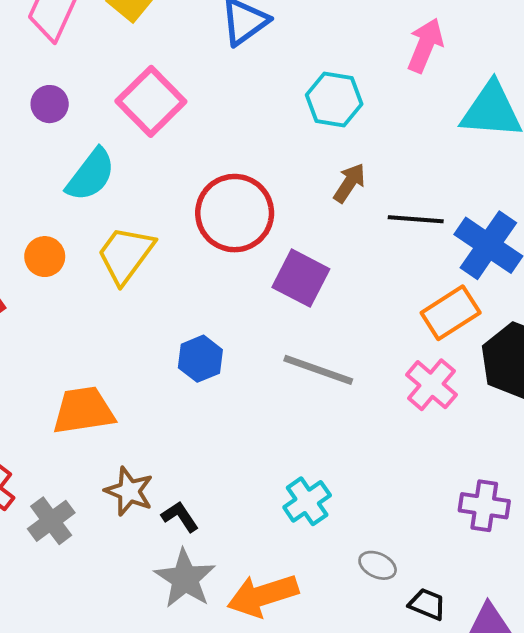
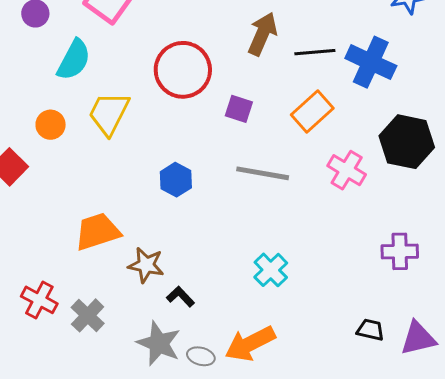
brown arrow: (349, 183) -> (262, 34), size x1.4
purple square: (301, 278) -> (239, 109), size x0.7
orange rectangle: (451, 313) -> (312, 111), moved
brown star: (129, 491) -> (146, 265), moved
gray ellipse: (378, 565) -> (201, 356), moved
gray star: (185, 579) -> (159, 343), moved

